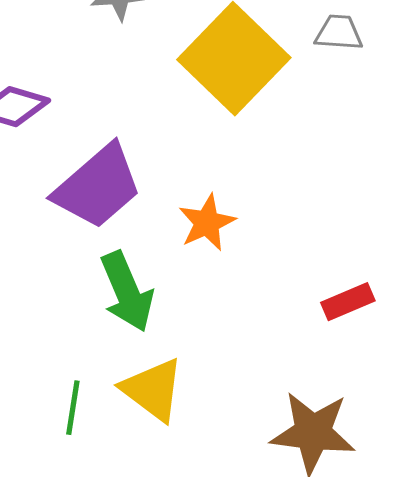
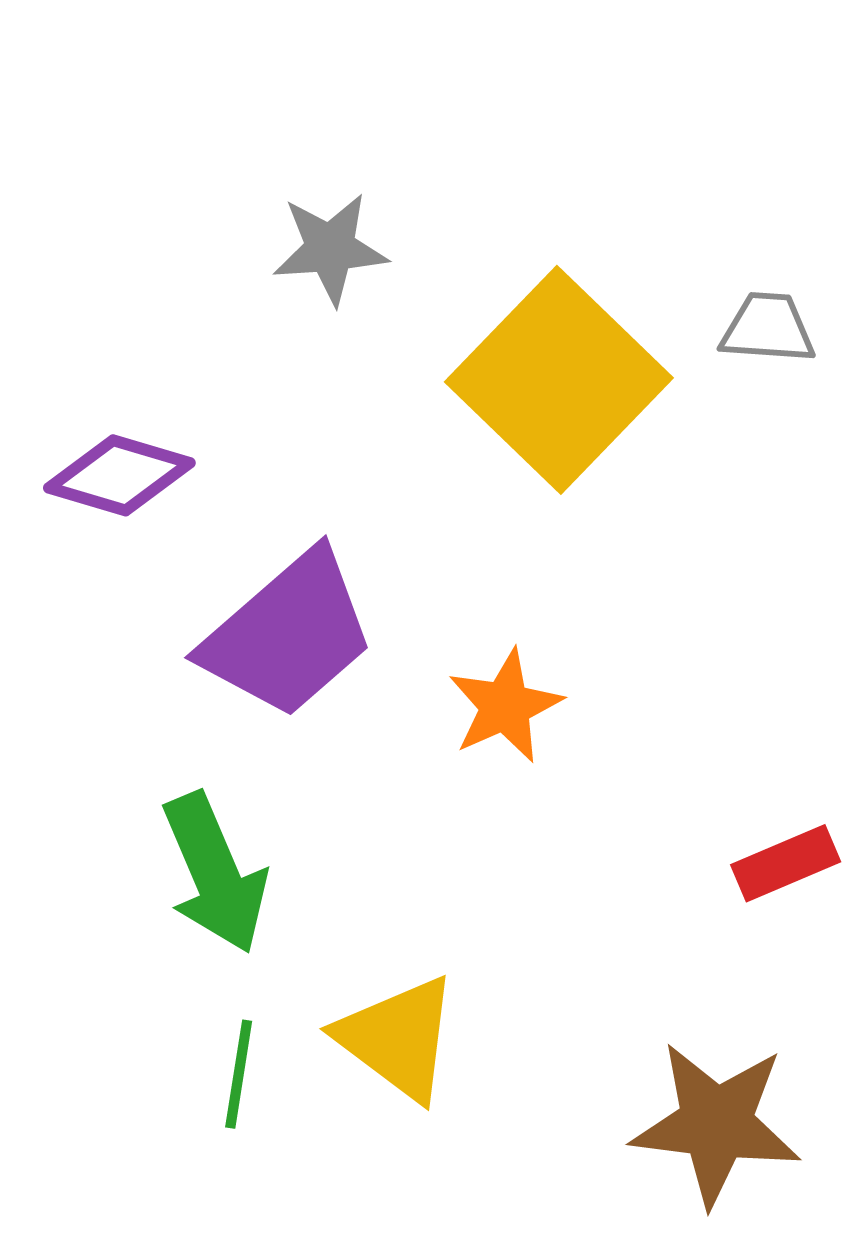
green arrow: (127, 292) -> (215, 873), moved

